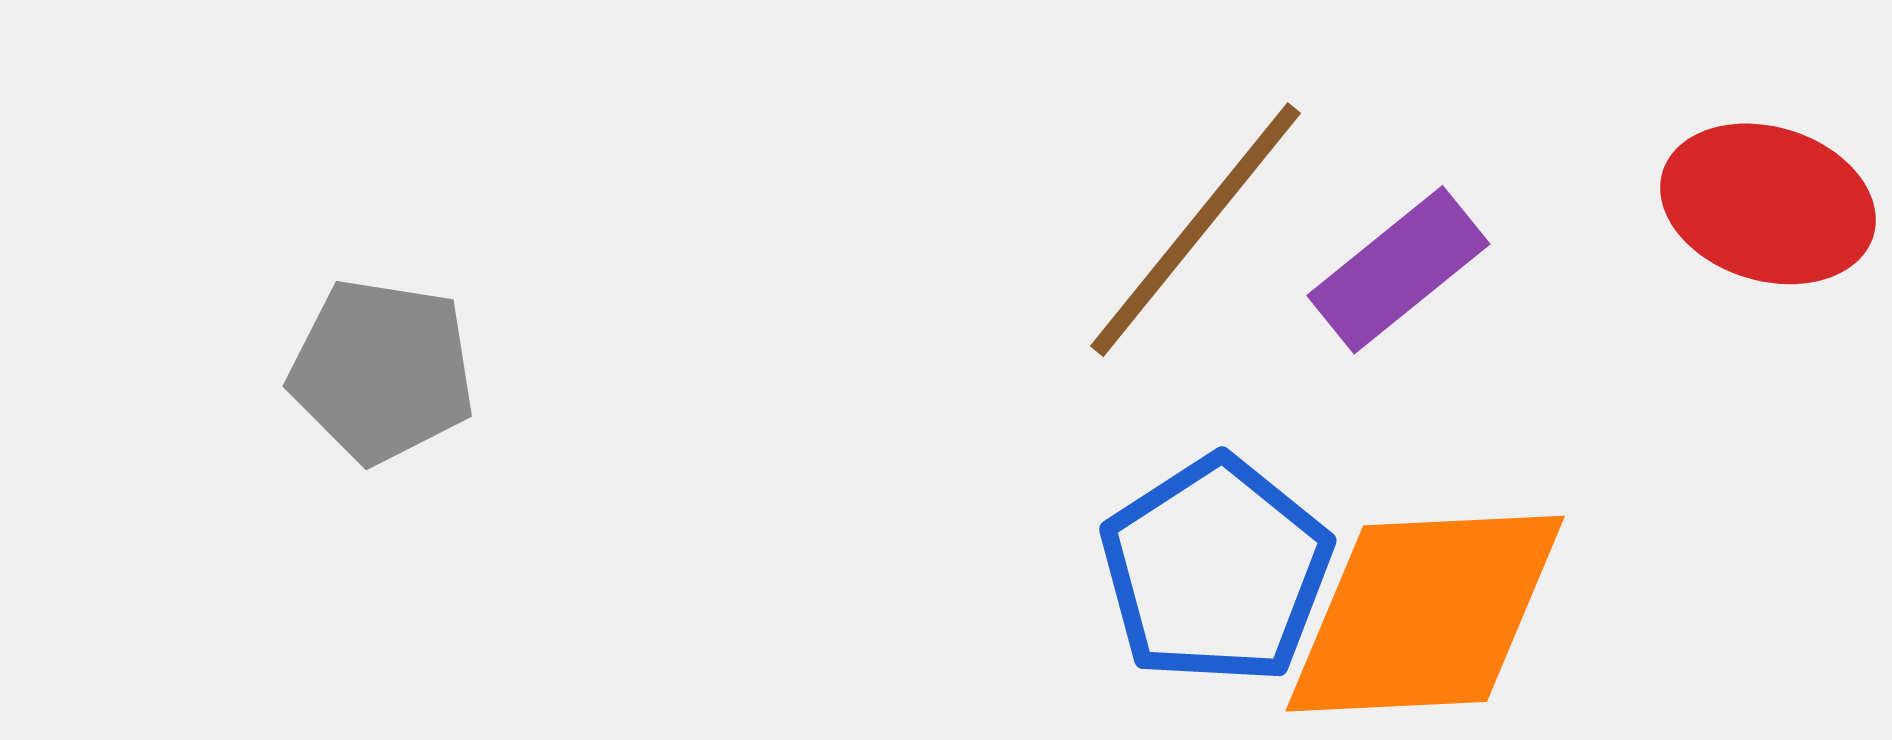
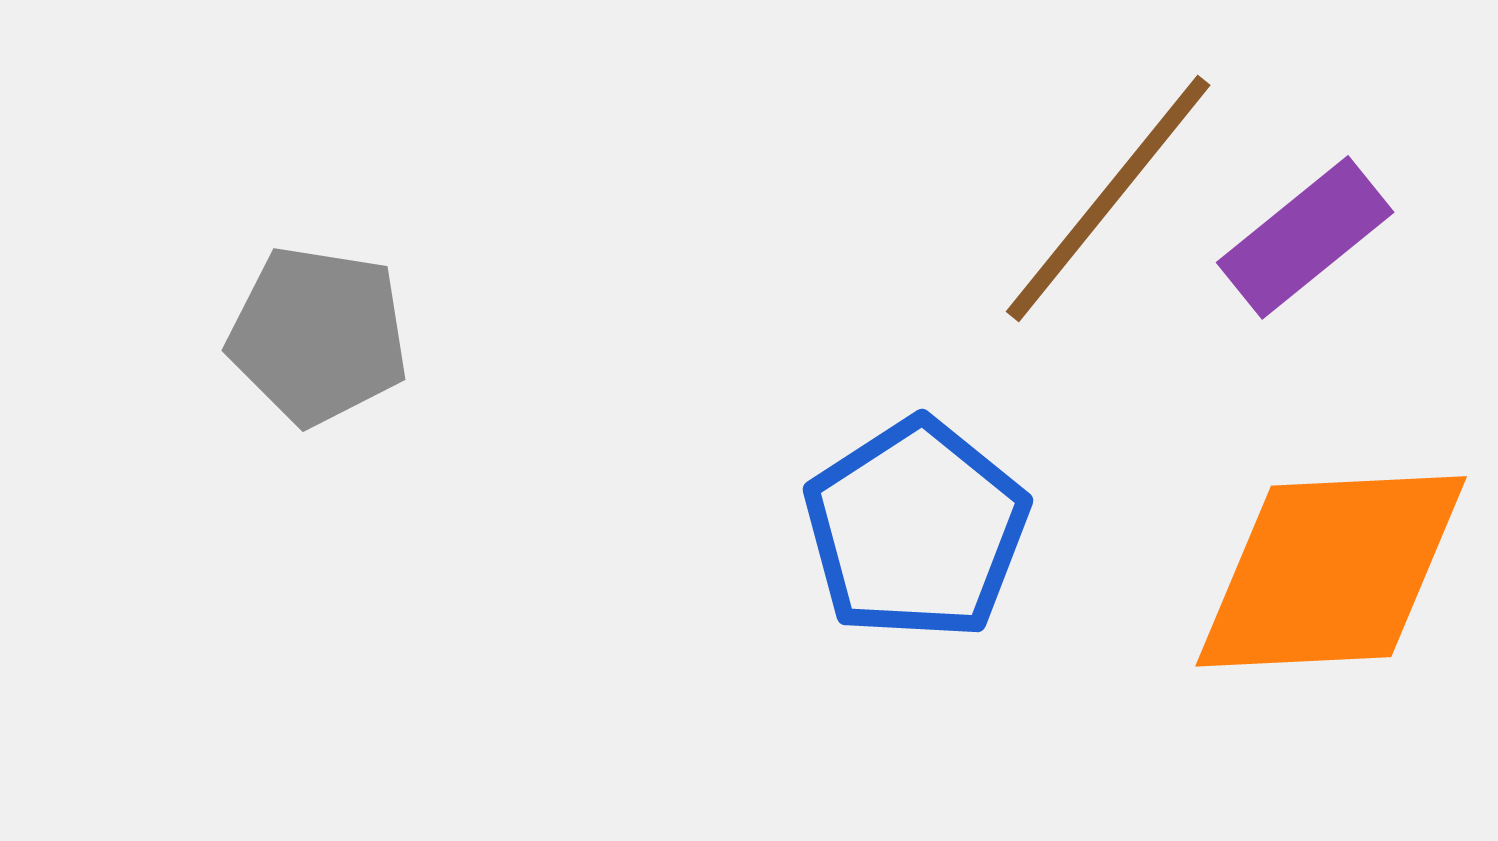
blue pentagon: (1216, 570) -> (916, 529), moved

